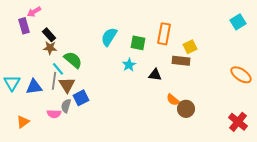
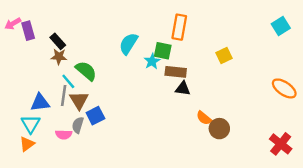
pink arrow: (34, 12) -> (13, 24), moved
orange rectangle: (164, 34) -> (179, 27), moved
brown rectangle: (181, 61) -> (176, 72), moved
cyan star: (129, 65) -> (152, 61), moved
cyan triangle: (12, 83) -> (31, 124), moved

